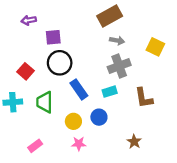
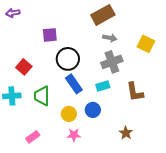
purple arrow: (29, 20) -> (13, 13), moved
black circle: (60, 63) -> (68, 59), moved

